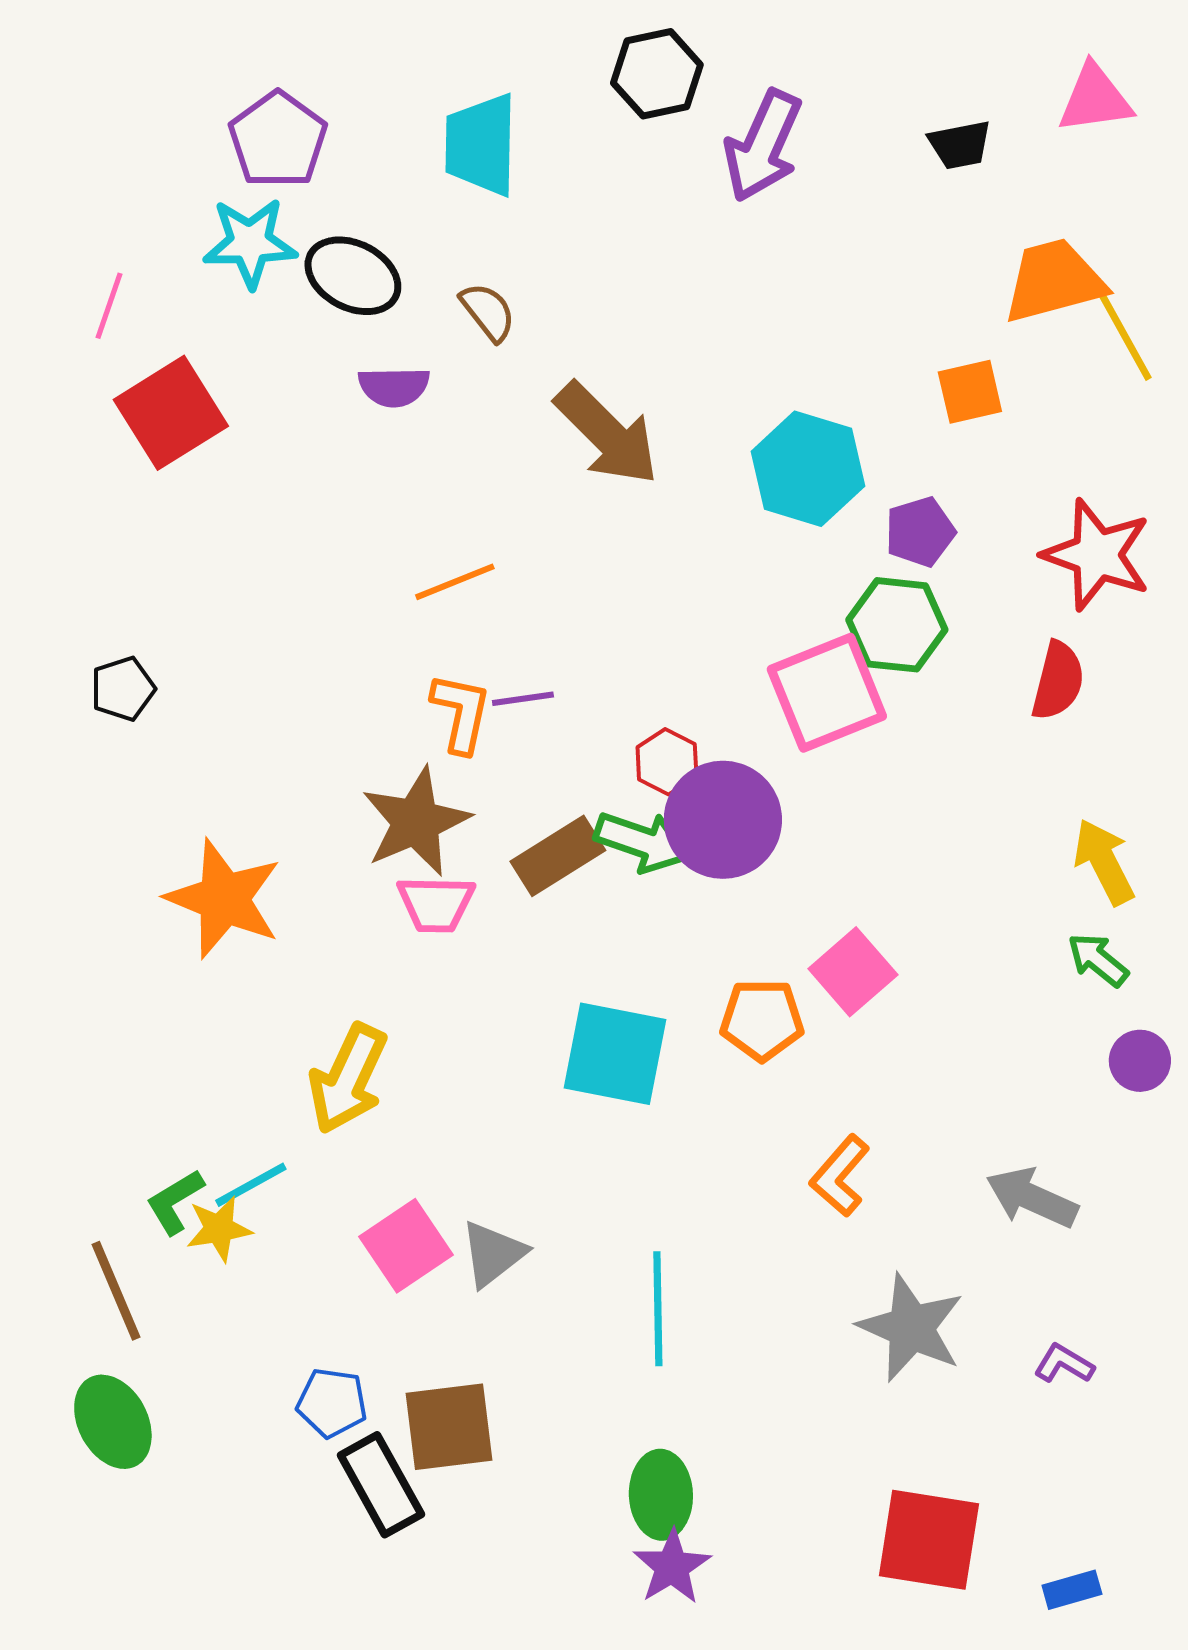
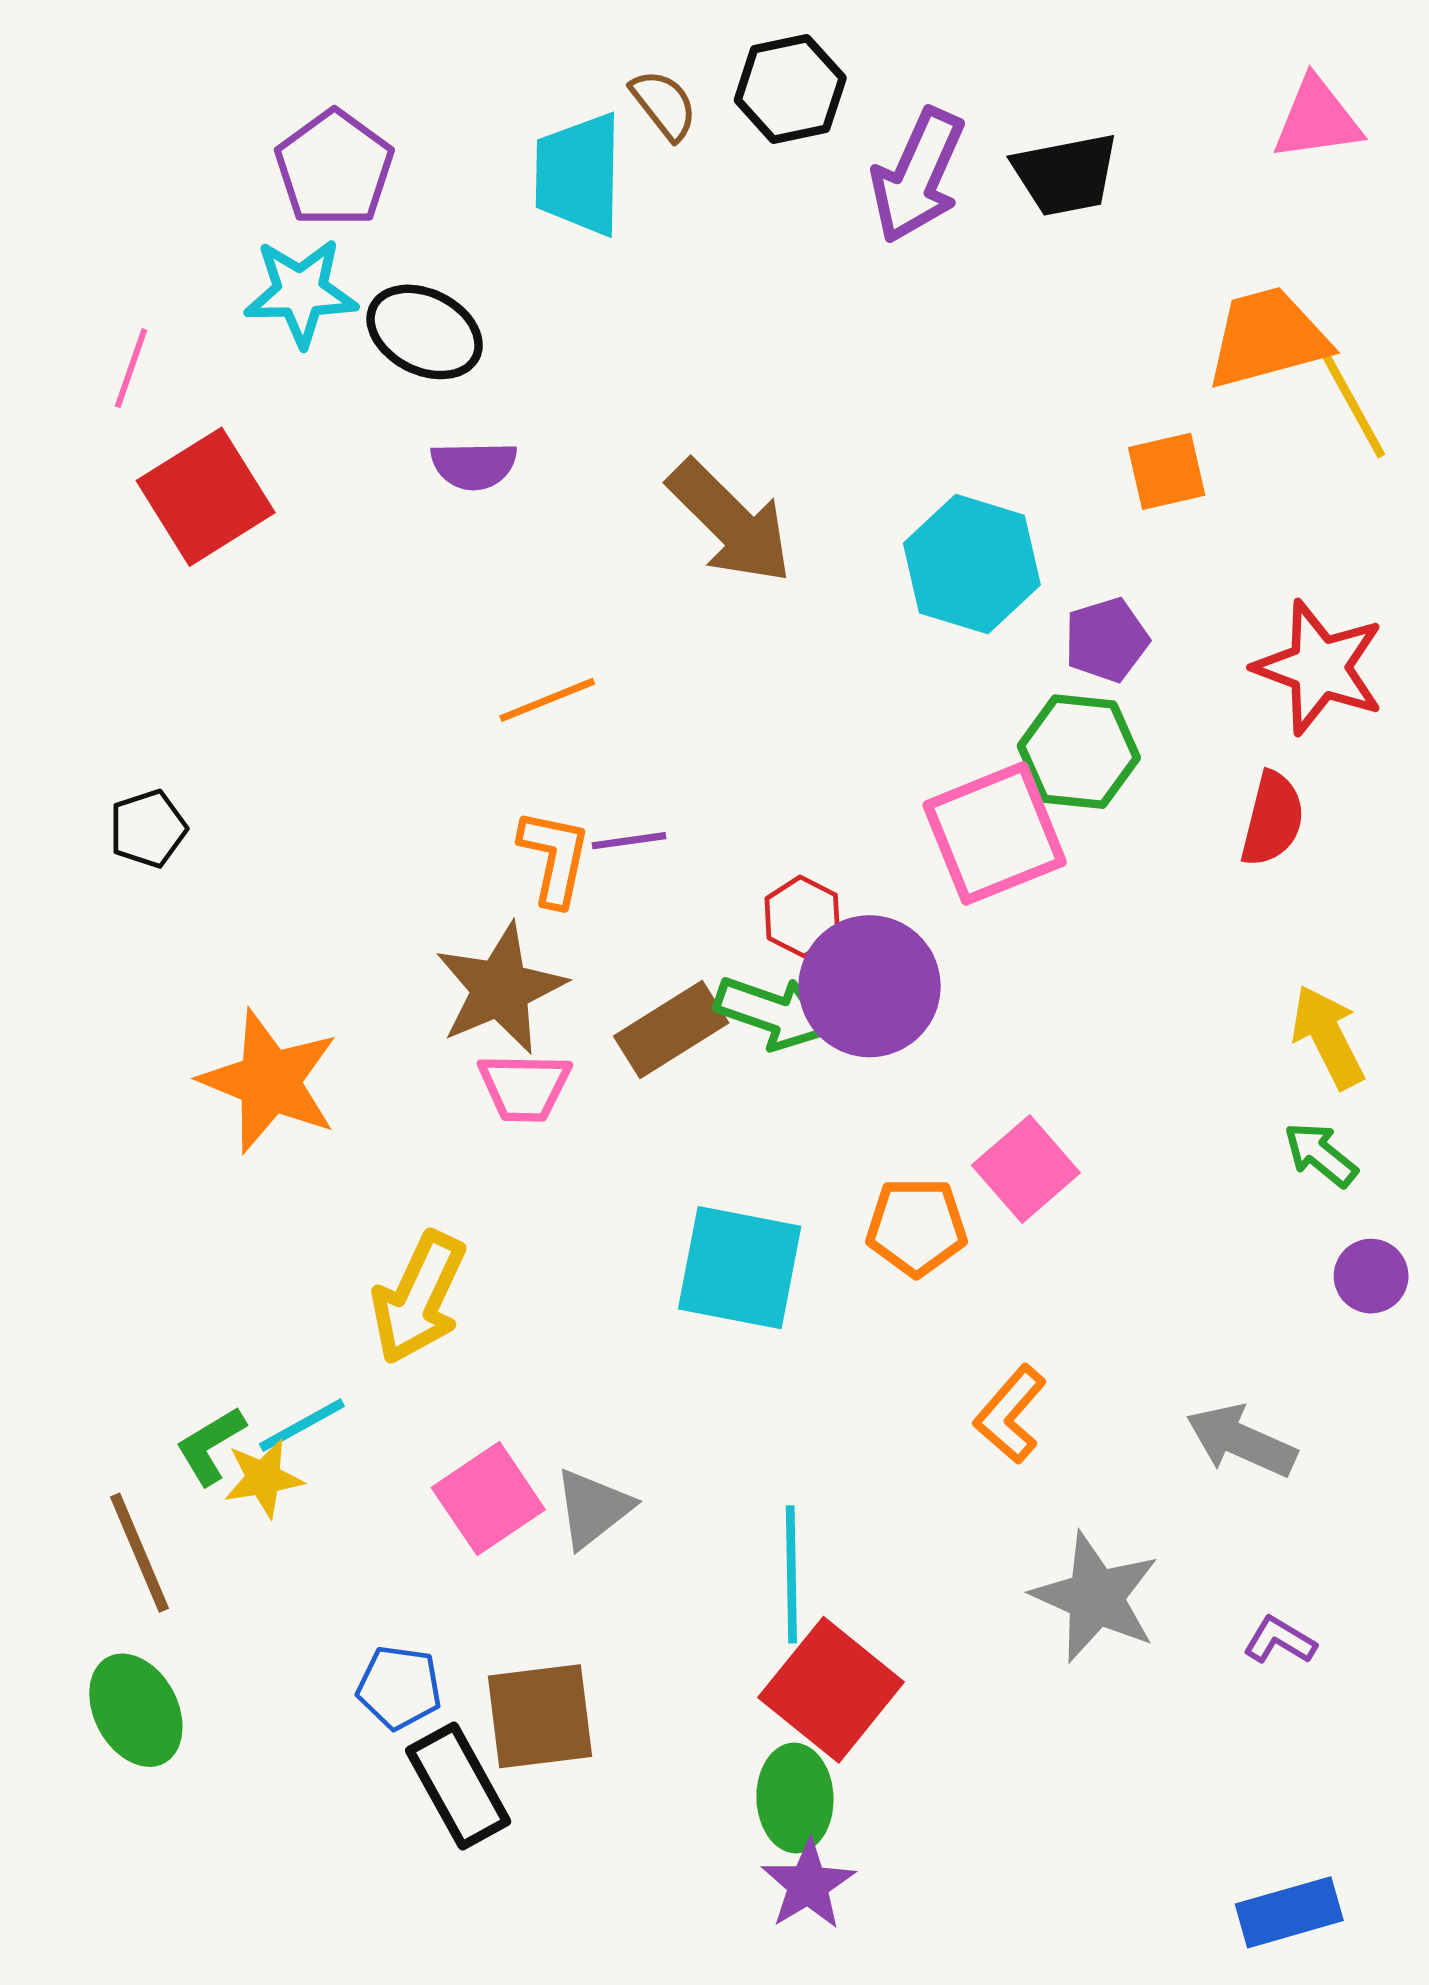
black trapezoid: (960, 145) -> (1066, 174), moved, size x1.4
brown semicircle: (488, 312) -> (664, 105), moved
red square: (929, 1540) -> (831, 1690), moved, turned 30
blue rectangle: (1072, 1590) -> (1289, 1912), size x1.5

